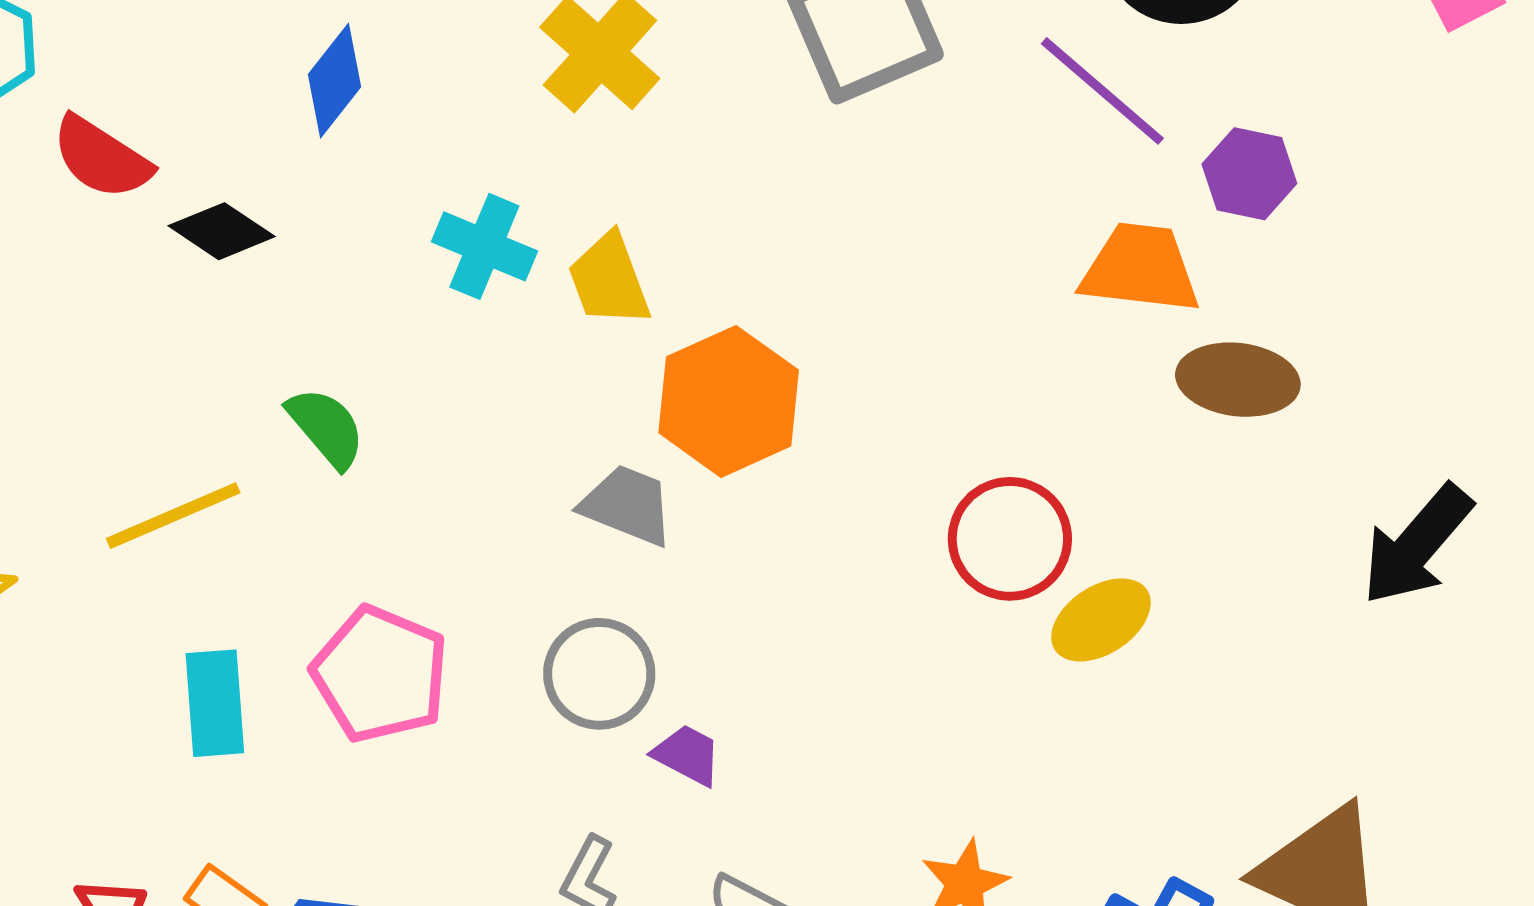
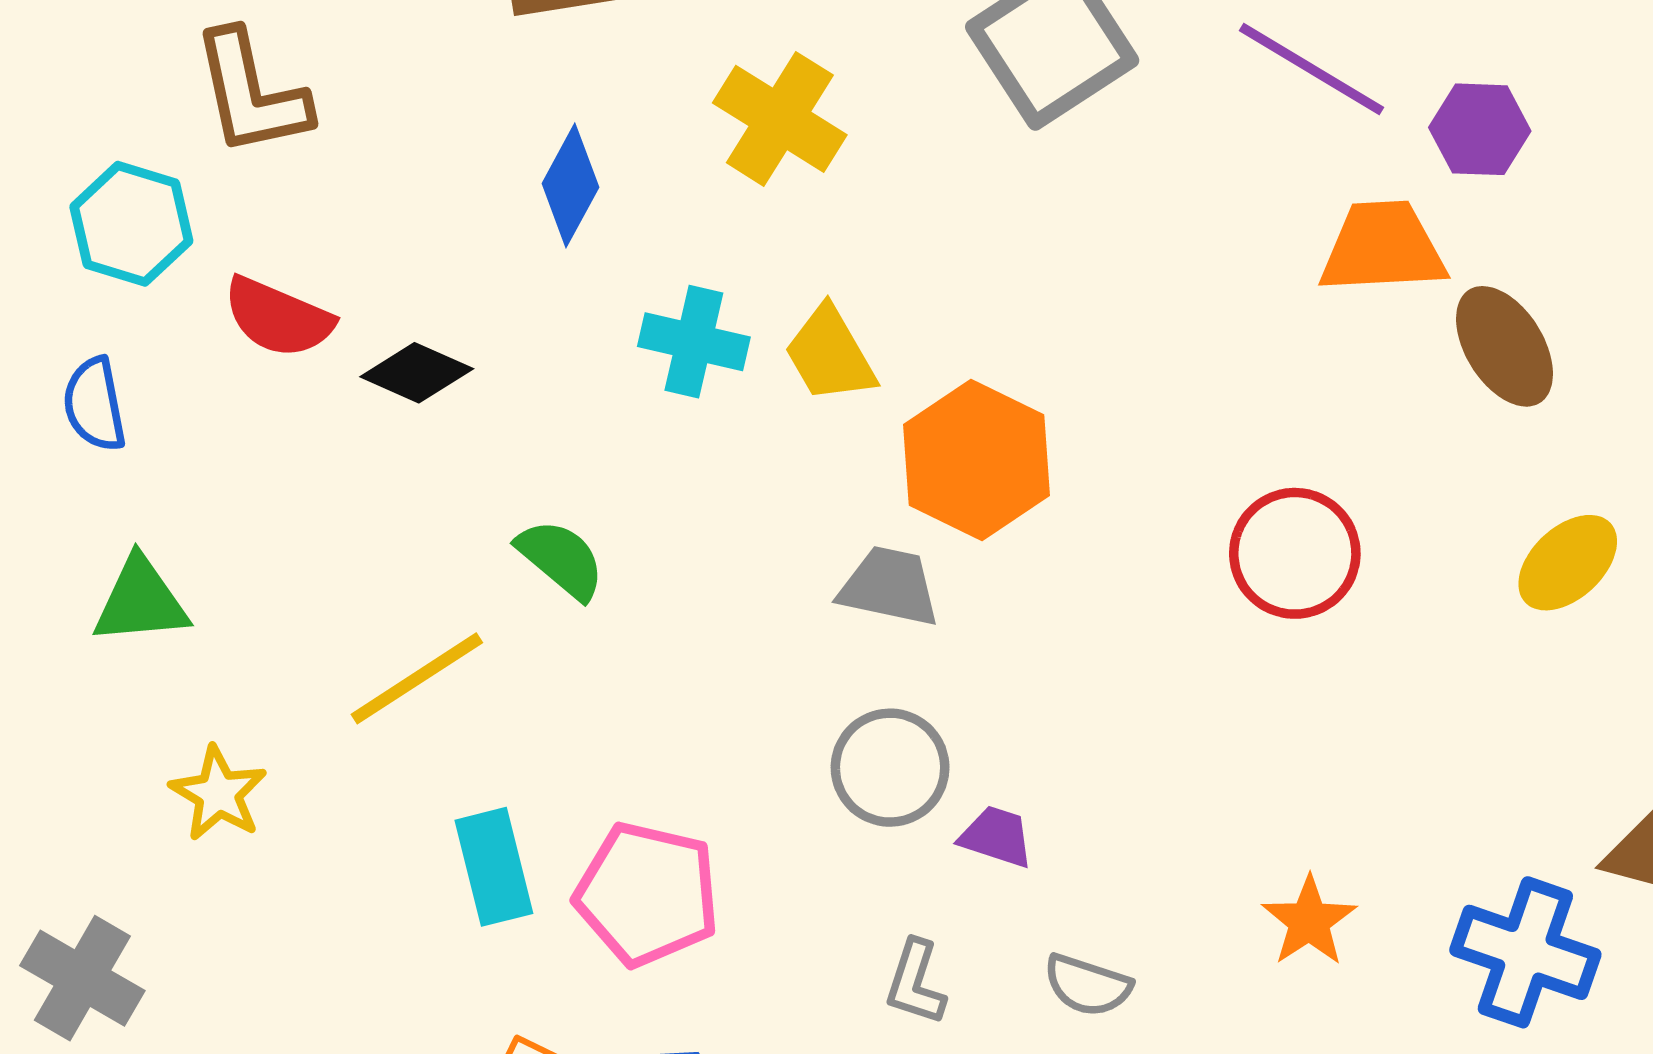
blue diamond: (334, 81) -> (570, 185), moved
brown ellipse: (1238, 380) -> (1504, 346), turned 61
yellow ellipse: (1101, 620) -> (1568, 563), moved
pink pentagon: (380, 674) -> (647, 894), moved

